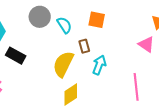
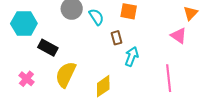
yellow semicircle: (63, 64) -> (66, 75), moved

